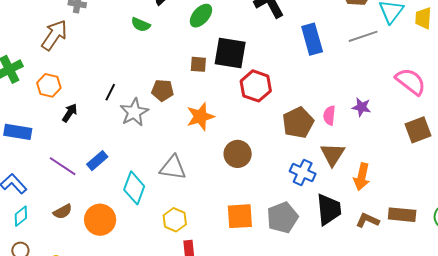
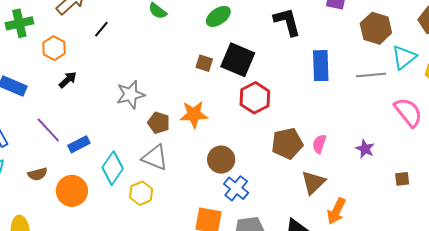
pink semicircle: (411, 81) -> (408, 112), moved
brown pentagon: (163, 90) -> (159, 123), moved
black line: (110, 92) -> (101, 29), moved
purple star: (361, 107) -> (365, 149), moved
brown square: (418, 130) -> (402, 179), size x0.6
blue rectangle: (97, 161) -> (79, 144), moved
blue cross: (303, 172) -> (236, 188), moved
yellow hexagon: (175, 220) -> (141, 193), moved

